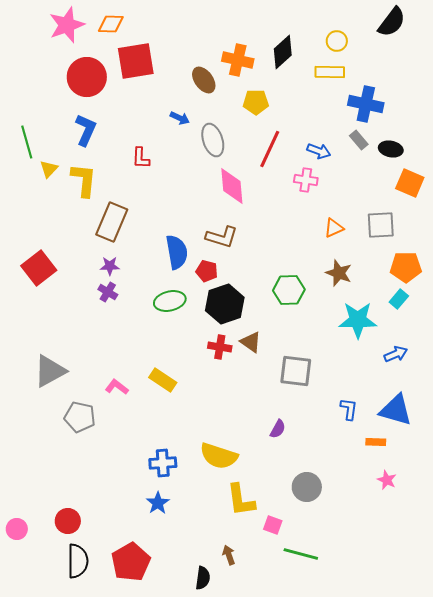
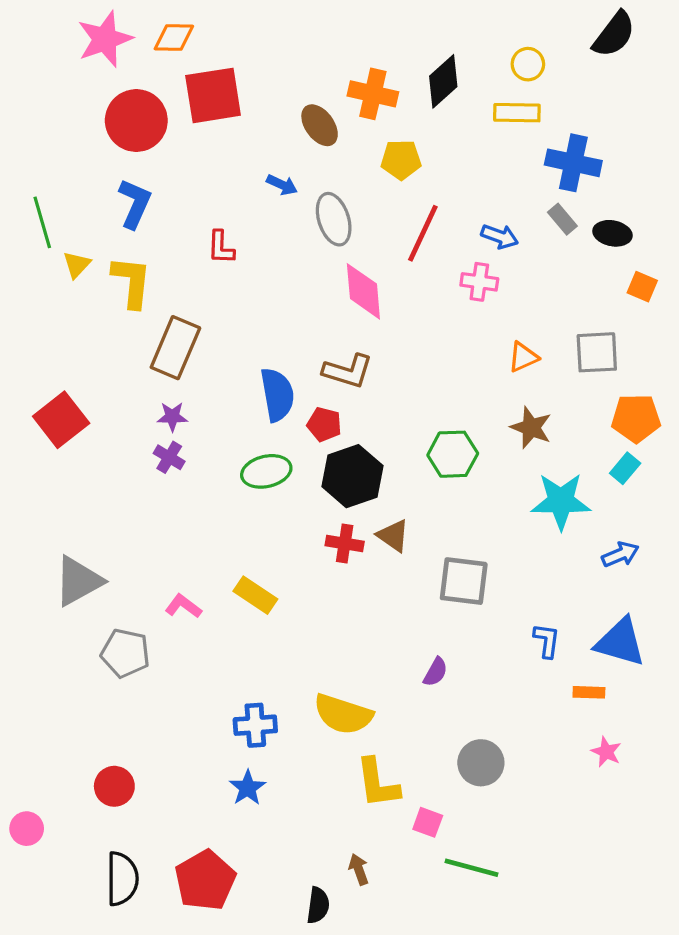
orange square: (410, 183) -> (642, 287), size x0.7
red circle: (68, 521) -> (114, 786), moved

